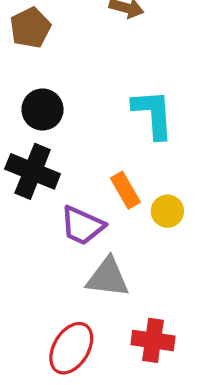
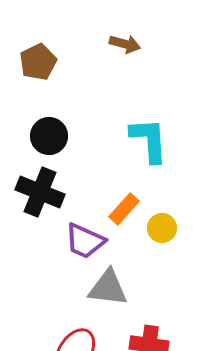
orange rectangle: (125, 190) -> (124, 209), turned 72

